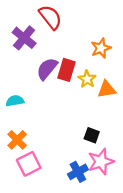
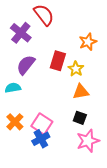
purple semicircle: (47, 69) -> (26, 65), moved
orange triangle: (107, 89) -> (81, 92), moved
pink square: (29, 164) -> (42, 124), moved, turned -30
blue cross: (78, 172) -> (41, 139), moved

